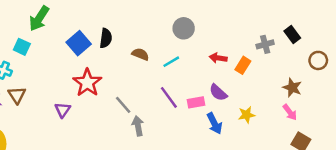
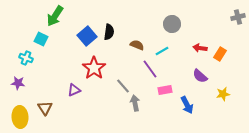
gray cross: (265, 44) -> (238, 17), moved
brown triangle: (17, 95) -> (45, 108), moved
purple line: (169, 97) -> (150, 69), moved
pink rectangle: (196, 102) -> (165, 90), moved
purple triangle: (63, 110) -> (74, 90), turned 32
blue arrow: (214, 123) -> (187, 105), moved

